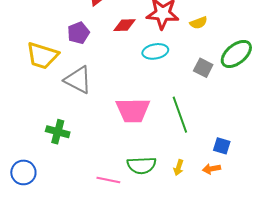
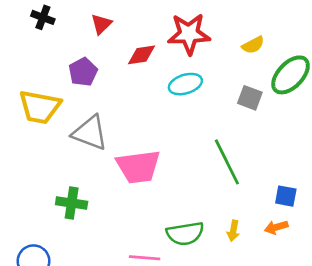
yellow semicircle: (199, 23) -> (253, 45), moved
pink trapezoid: (133, 110) -> (138, 167), moved

